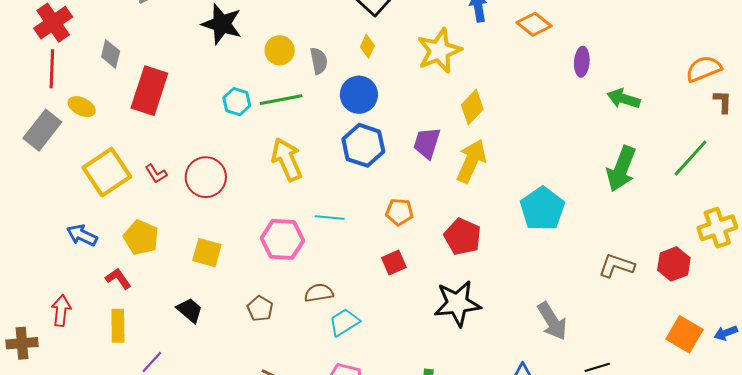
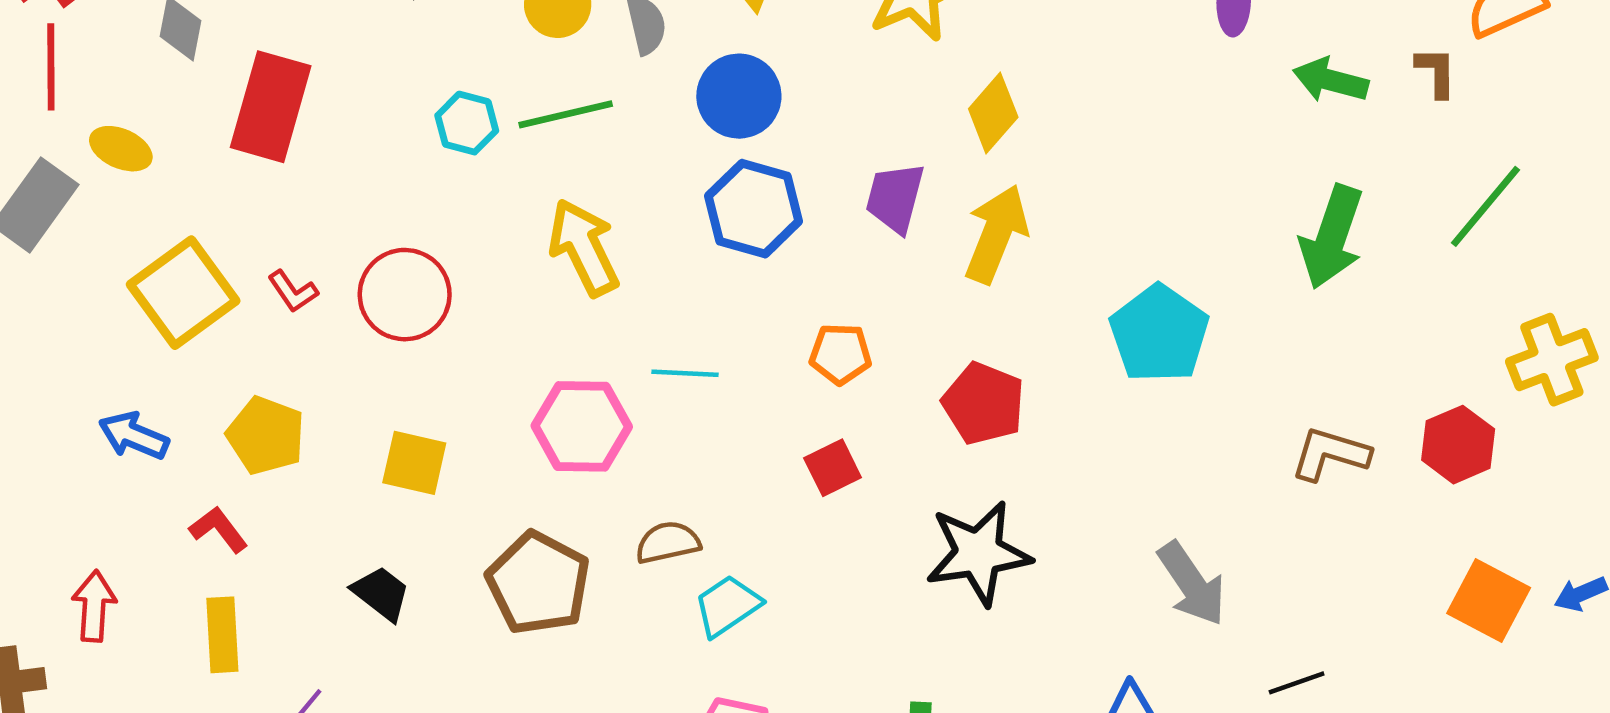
brown L-shape: (723, 102) -> (1436, 72), moved
brown pentagon: (260, 309) -> (538, 583), size x1.8

